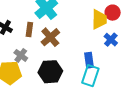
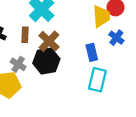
blue rectangle: (89, 60) -> (92, 52), moved
black hexagon: (50, 72) -> (46, 61), moved

